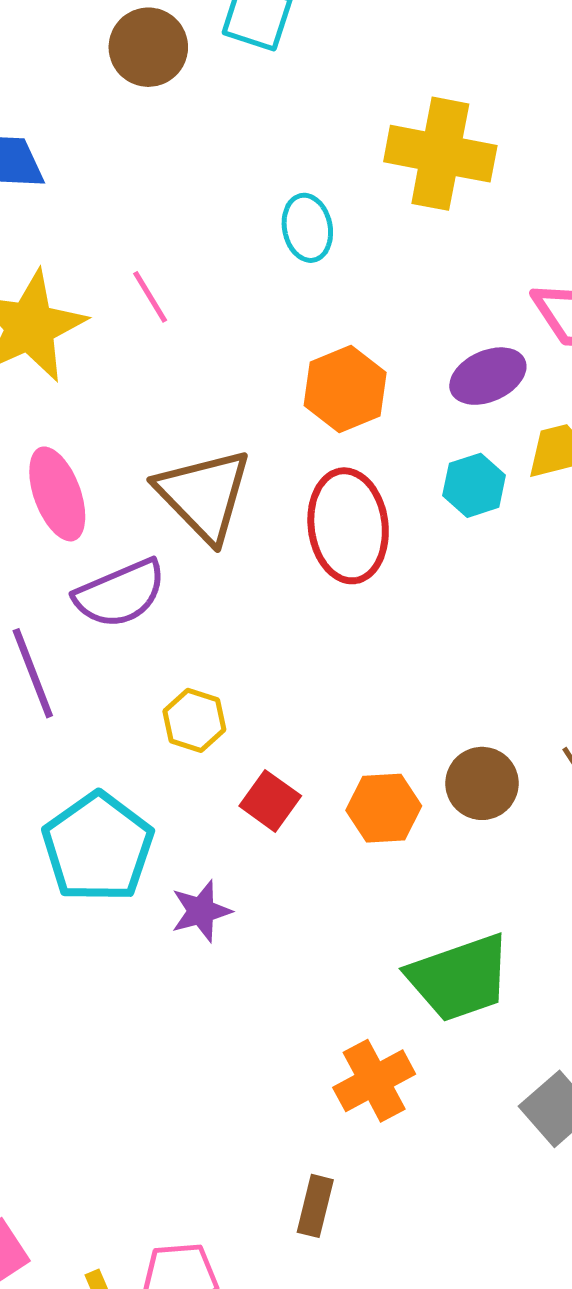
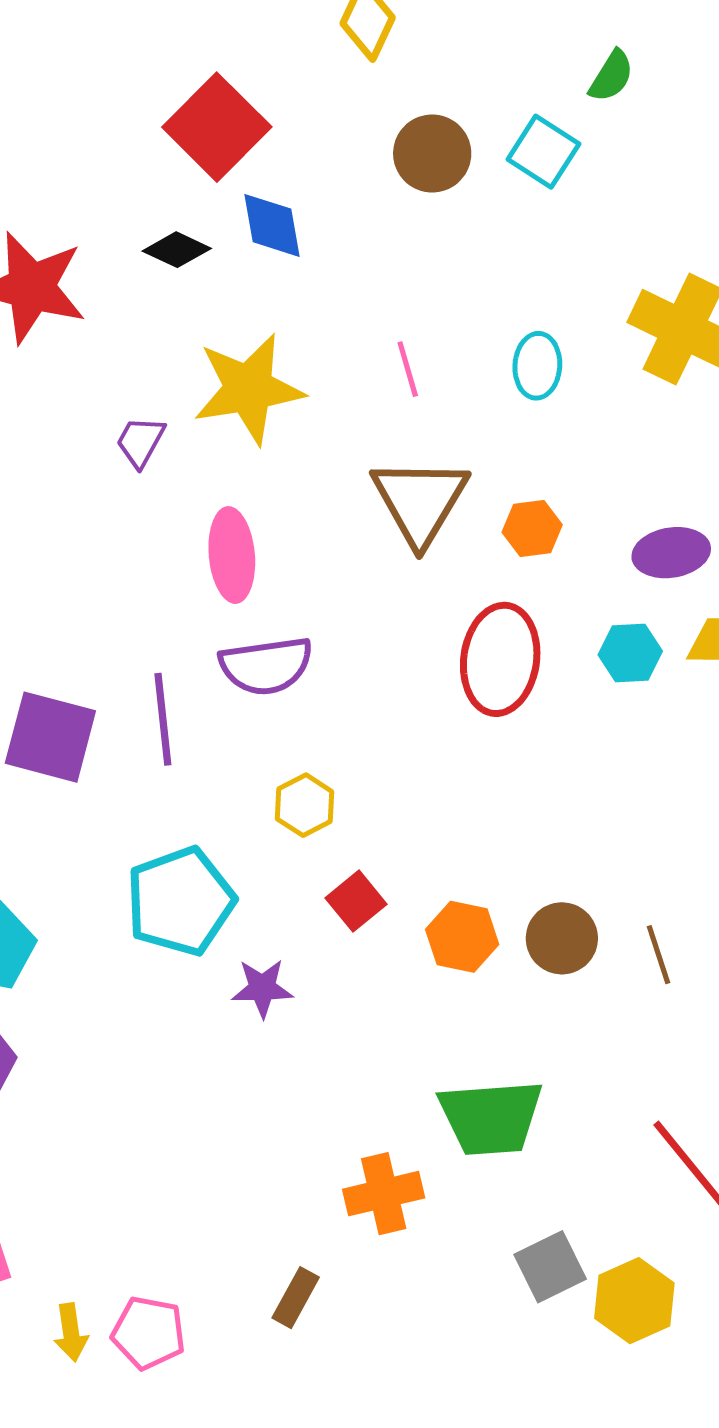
pink line: (150, 297) -> (408, 369), moved
orange hexagon: (345, 389) -> (532, 529), size x0.7
brown triangle: (204, 495) -> (420, 501), moved

